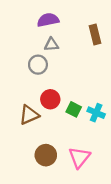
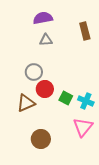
gray circle: (38, 65) -> (34, 72), moved
pink triangle: (79, 157) -> (83, 127), moved

